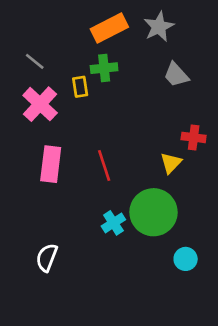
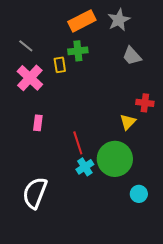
pink rectangle: (51, 164) -> (38, 123), size x0.6
red line: (104, 166) -> (78, 143), moved
white semicircle: (47, 258) -> (35, 193), size x1.5

